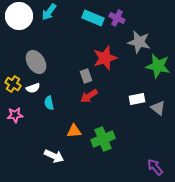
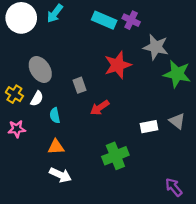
gray rectangle: (86, 76) -> (79, 85), moved
white semicircle: (33, 88) -> (37, 99), turned -40
white rectangle: (137, 99) -> (149, 127), moved
orange triangle: (74, 131) -> (56, 147), moved

